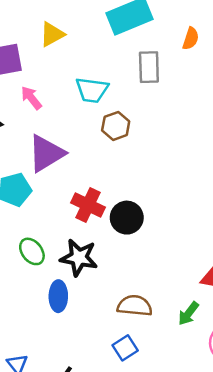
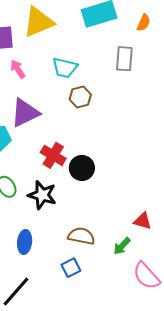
yellow triangle: (52, 34) -> (38, 22), size x1.6
orange semicircle: (191, 39) -> (144, 23), moved
gray rectangle: (149, 67) -> (124, 59), moved
blue ellipse: (58, 296) -> (25, 242), moved

